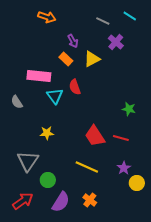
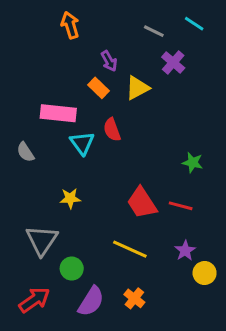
orange arrow: (47, 17) -> (70, 25), turned -126

